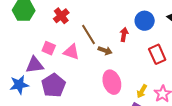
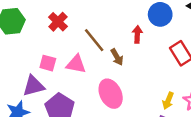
brown arrow: (105, 51) -> (117, 57), turned 48
pink ellipse: (112, 82) -> (111, 94), moved

